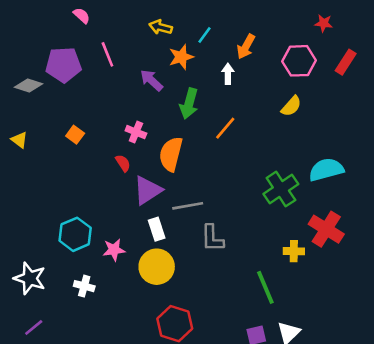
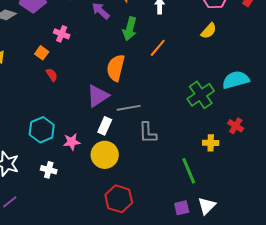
pink cross: (136, 132) -> (62, 34), moved
red semicircle: (123, 163) -> (52, 75), moved
white rectangle: (157, 229) -> (105, 126), turned 42
red cross: (326, 229) -> (236, 126), size x0.6

